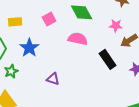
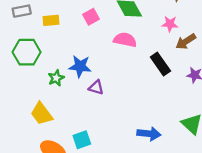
blue star: (29, 48) -> (80, 66), moved, turned -30
green star: (11, 71) -> (56, 78), moved

